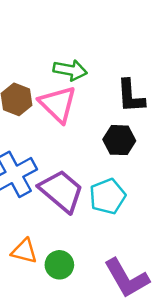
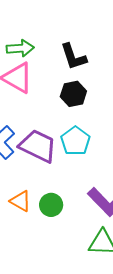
orange triangle: (24, 251) -> (21, 201), turned 30

